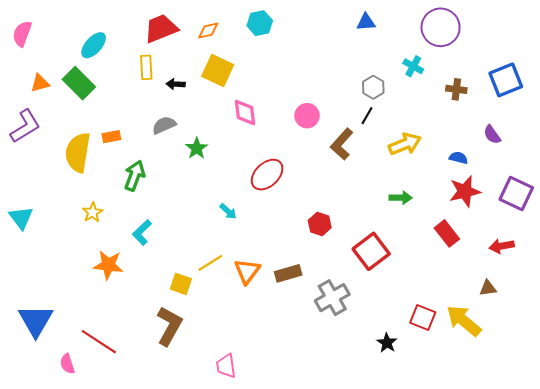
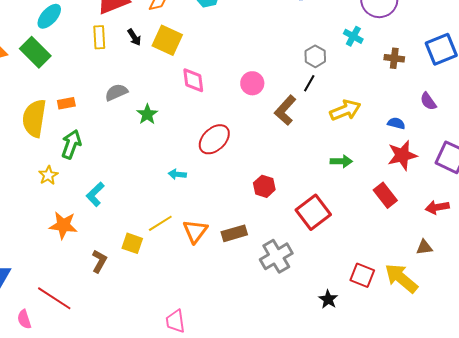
black arrow: (176, 84) -> (134, 37), moved, turned -126
green arrow: (135, 176) -> (71, 144), moved
cyan arrow: (228, 211) -> (177, 174), turned 144
brown L-shape: (169, 326) -> (99, 261), moved, size x0.6

